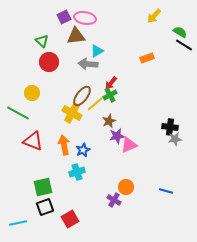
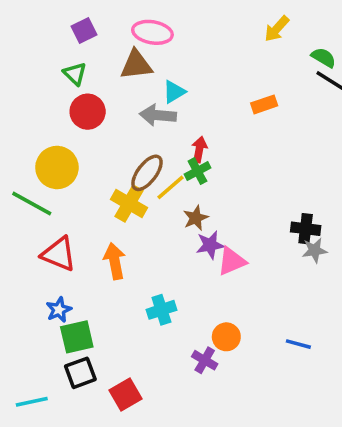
purple square: (64, 17) -> (84, 31), moved
red arrow: (111, 83) -> (199, 149), turned 152
yellow circle: (32, 93) -> (57, 167), size x1.5
blue star: (83, 150) -> (59, 310), moved
cyan cross: (77, 172) -> (161, 310), moved

